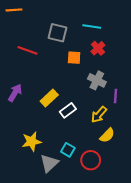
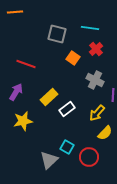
red line: (27, 50) -> (26, 64), moved
orange square: (74, 58) -> (73, 58), turned 32
yellow star: (32, 142) -> (23, 121), moved

